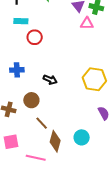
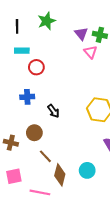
pink triangle: (87, 23) -> (90, 52), turned 48
blue cross: (17, 70) -> (27, 97), moved
black arrow: (50, 80) -> (53, 111), turned 32

